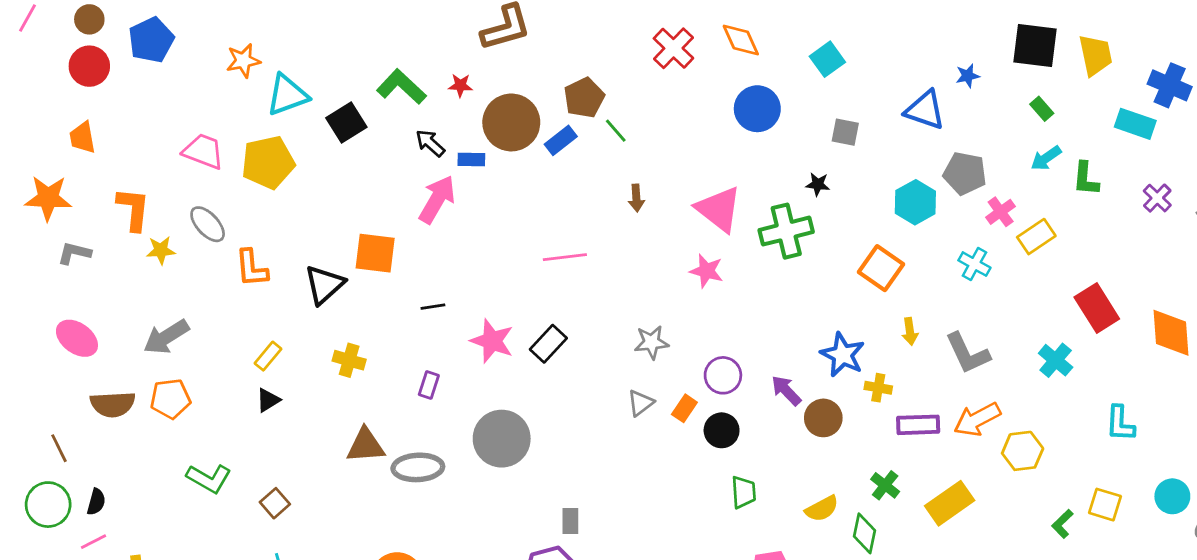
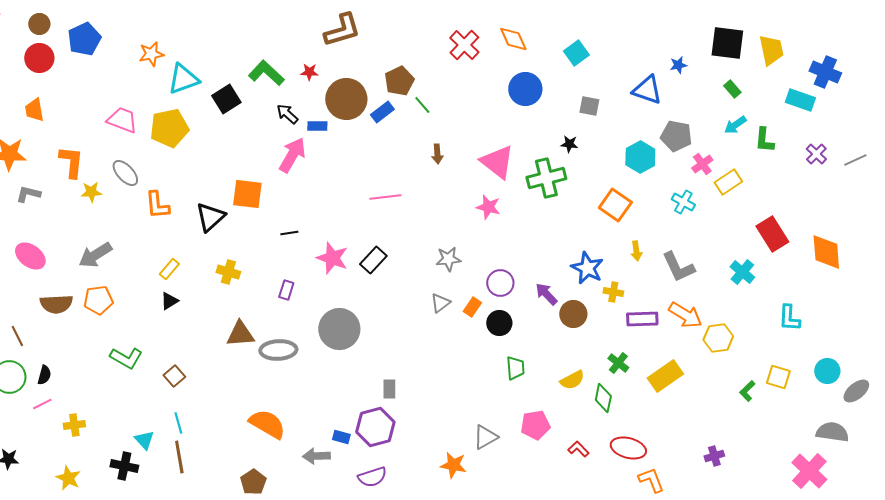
orange arrow: (977, 419) -> (685, 315), turned -120

